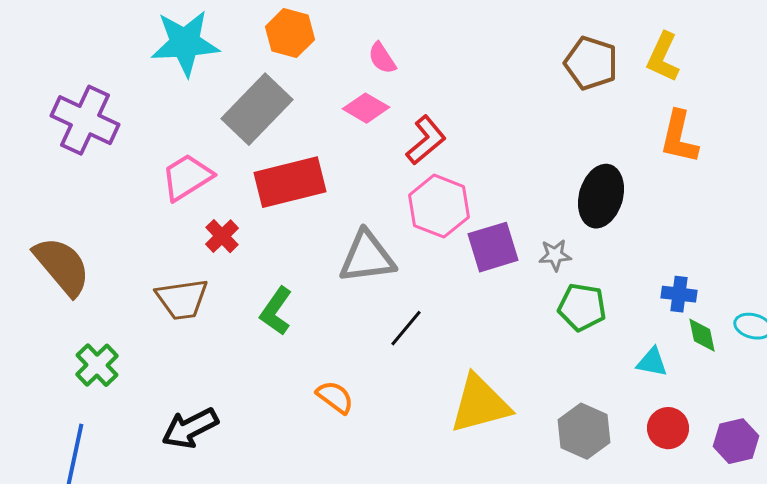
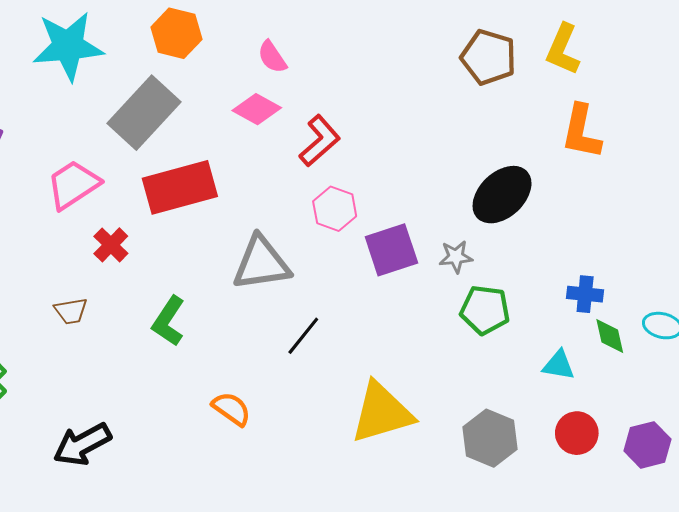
black ellipse: (601, 196) -> (502, 195), turned 32
pink hexagon: (439, 206) -> (335, 209), size x0.7
brown trapezoid: (182, 299) -> (71, 311), size x0.6

